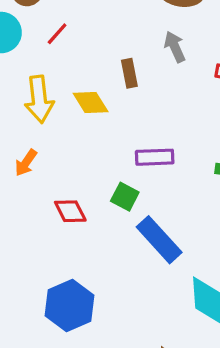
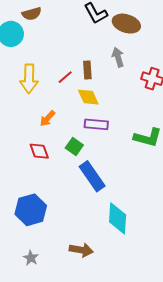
red line: (57, 34) -> (65, 77), moved
yellow diamond: (91, 102) -> (88, 97), moved
orange arrow: (26, 163) -> (47, 118), moved

